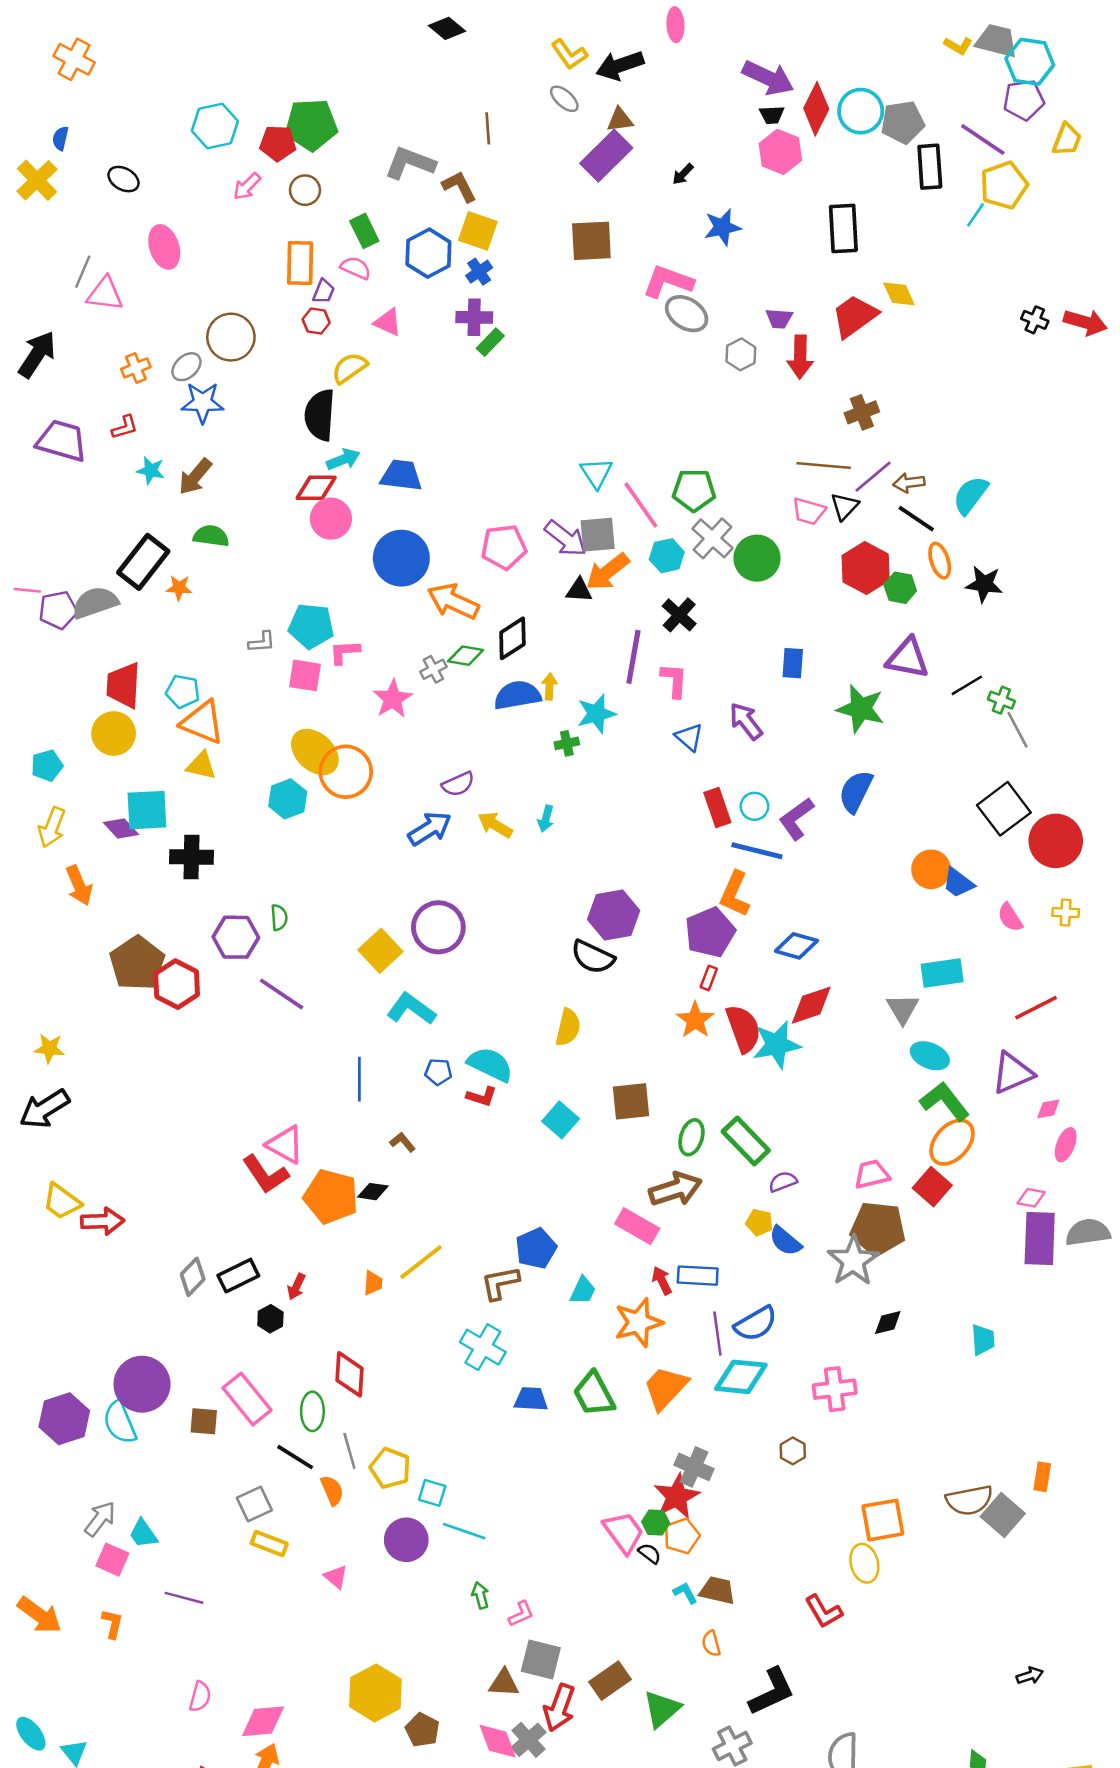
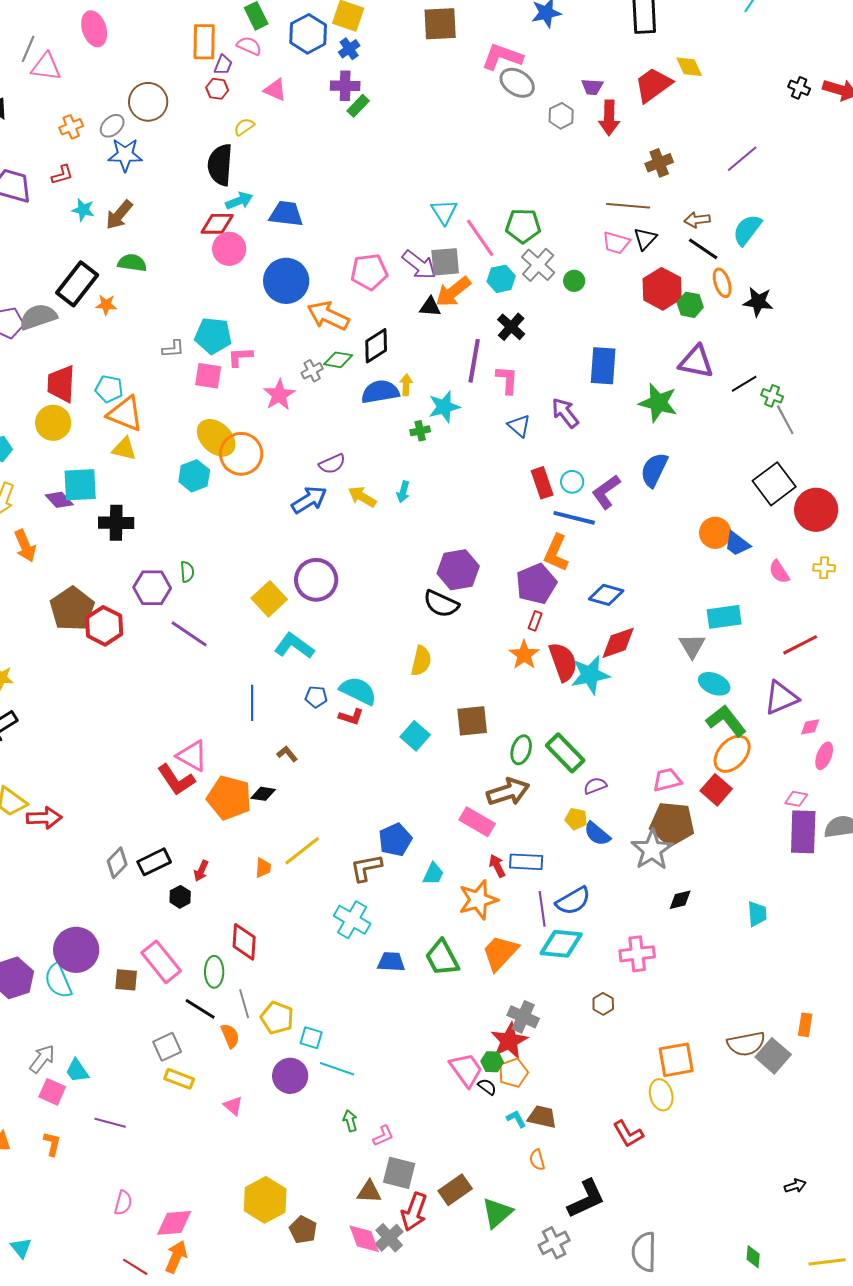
yellow semicircle: (349, 368) -> (244, 127), size x0.7
purple line: (873, 477) -> (742, 159), moved
green circle: (757, 558) -> (574, 281), size x0.6
blue rectangle: (793, 663) -> (603, 366), size x1.5

